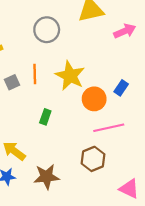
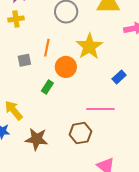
yellow star: (70, 76) -> (89, 46), moved
gray square: (12, 82) -> (24, 60), moved
orange circle: (94, 99) -> (66, 67), moved

